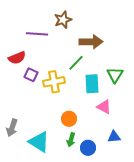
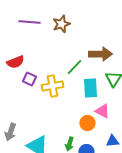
purple line: (37, 34) -> (29, 22), moved
brown arrow: (91, 42) -> (100, 54), moved
orange circle: (69, 119) -> (87, 123), moved

